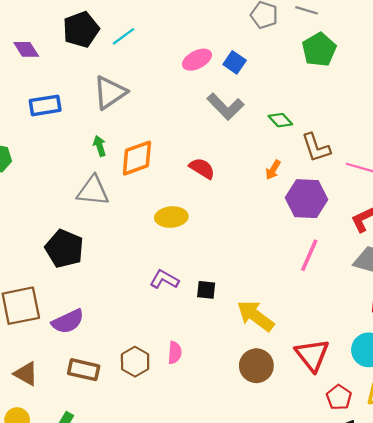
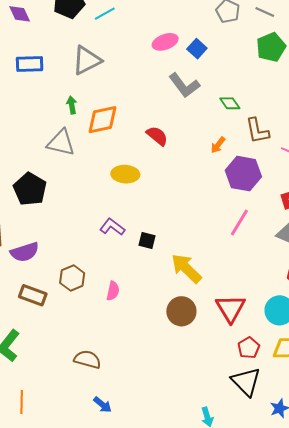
brown hexagon: (135, 362) -> (72, 278), moved

